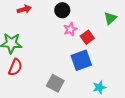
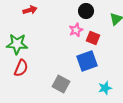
black circle: (62, 10) -> (86, 11), moved
red square: (87, 37) -> (93, 38), turned -32

